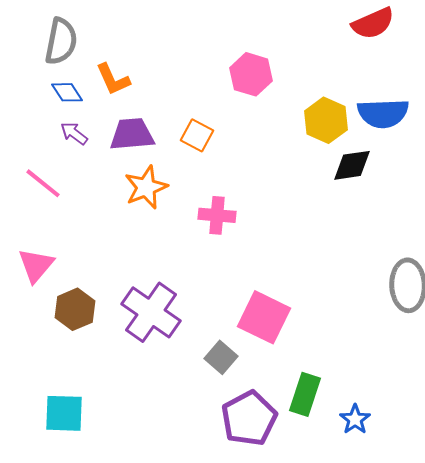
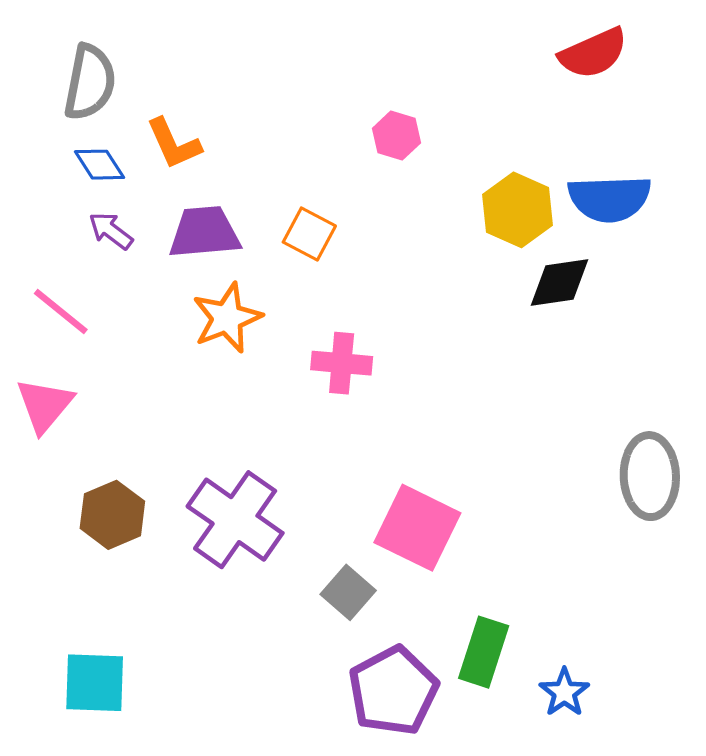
pink hexagon: (251, 74) -> (396, 136), size x0.7
pink triangle: (36, 265) -> (45, 405), moved

